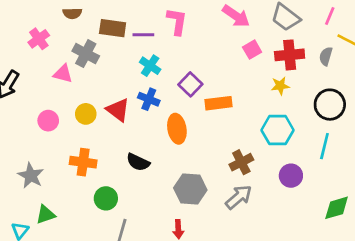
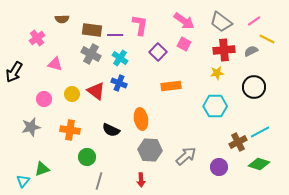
pink line: (330, 16) -> (254, 21), turned 32
pink square: (252, 50) -> (184, 44), moved, turned -32
gray cross: (86, 54) -> (91, 54), moved
gray semicircle: (326, 56) -> (251, 51), turned 48
purple square: (190, 84) -> (158, 52), moved
orange ellipse: (177, 129) -> (141, 119), moved
cyan line: (324, 146) -> (260, 132), moved, turned 48
brown cross: (241, 162) -> (238, 142), moved
gray star: (31, 176) -> (31, 127), moved, turned 30
purple circle: (291, 176) -> (219, 167), moved
green diamond: (337, 208) -> (259, 164), turned 35

